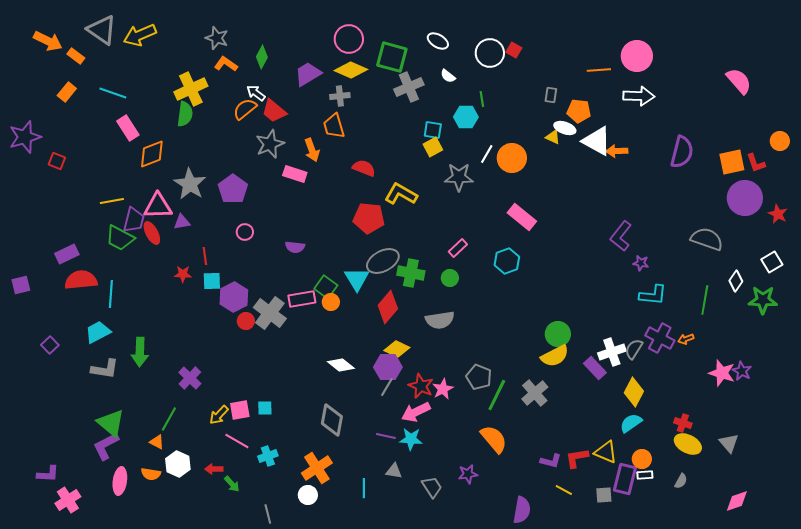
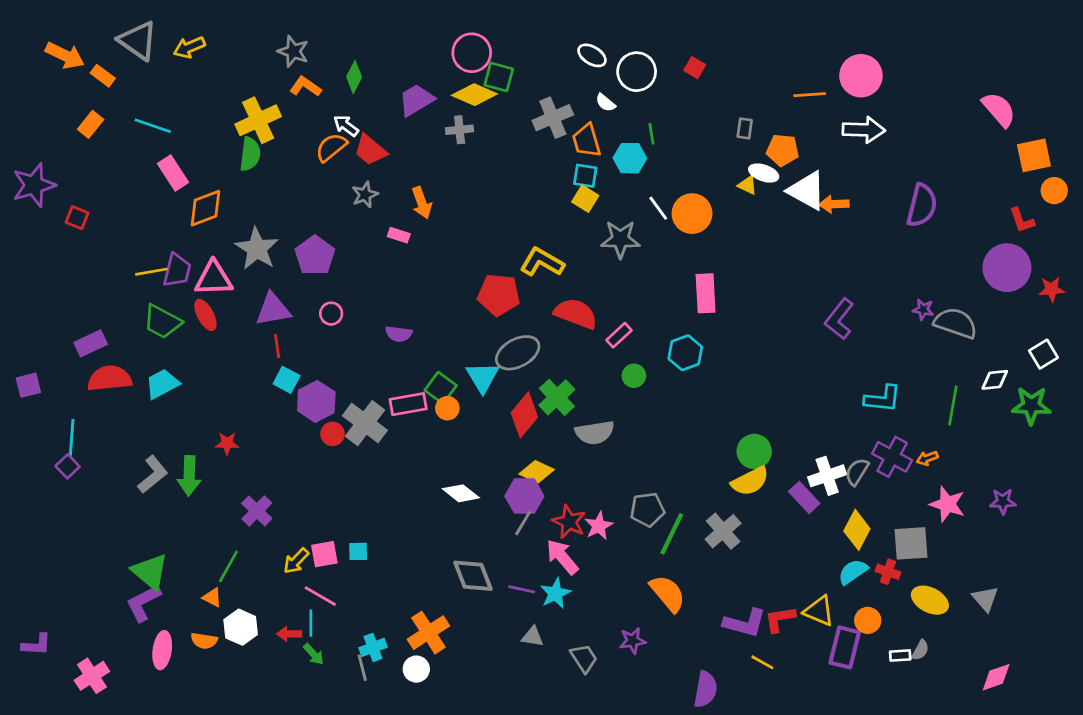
yellow arrow: (140, 35) -> (189, 47), size x0.7
white circle: (490, 53) -> (637, 72), moved
green square: (392, 57) -> (499, 77), moved, size x0.7
orange trapezoid: (334, 126) -> (587, 141), moved
gray star: (270, 144) -> (365, 195), size x0.7
yellow square: (433, 147) -> (585, 199), turned -30
white line: (487, 154) -> (658, 208), turned -66
orange square: (732, 162) -> (1034, 155), moved
red semicircle: (364, 168) -> (576, 314), moved, size x1.4
pink rectangle: (295, 174) -> (399, 235), size x0.7
red star: (778, 214) -> (1052, 289), turned -30
pink rectangle: (522, 217) -> (706, 293), turned 48
purple trapezoid: (134, 220) -> (177, 270), moved
purple triangle: (182, 222) -> (273, 310), moved, size x1.6
purple star: (641, 263) -> (923, 310), moved
green cross: (411, 273) -> (557, 397), moved, turned 36
red star: (183, 274) -> (227, 443), moved
green circle: (450, 278) -> (634, 376), moved
cyan square: (212, 281) -> (287, 380), turned 30
white diamond: (736, 281) -> (995, 380), turned 50
cyan line: (111, 294) -> (72, 438), moved
cyan trapezoid: (98, 332) -> (162, 384), moved
gray L-shape: (105, 369) -> (153, 474), moved, turned -48
purple star: (742, 371) -> (1003, 501), turned -30
pink star: (722, 373) -> (947, 504), moved
gray pentagon: (479, 377) -> (647, 510), turned -30
pink arrow: (416, 412) -> (562, 557), turned 76
gray diamond: (332, 420) -> (473, 576), moved, turned -32
red cross: (683, 423) -> (888, 572), moved
cyan star: (411, 439) -> (556, 593), turned -30
cyan cross: (268, 456) -> (373, 647), moved
purple L-shape: (551, 461) -> (745, 623), size x1.5
purple L-shape: (48, 474) -> (36, 645), moved
white rectangle: (645, 475) -> (900, 656), moved
cyan line: (364, 488) -> (311, 623), moved
gray square: (604, 495) -> (911, 543), moved, size x1.6
gray line: (268, 514) -> (362, 668), moved

